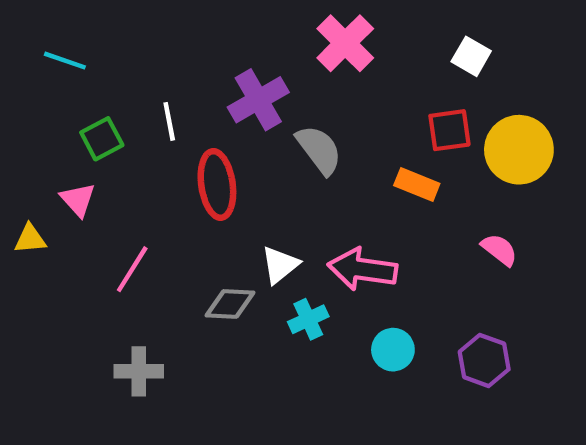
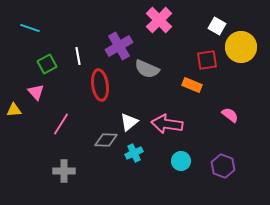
gray semicircle: (319, 150) -> (147, 69), turned 150
yellow circle: (519, 150) -> (241, 47), moved
cyan cross: (308, 319) -> (134, 153), moved

